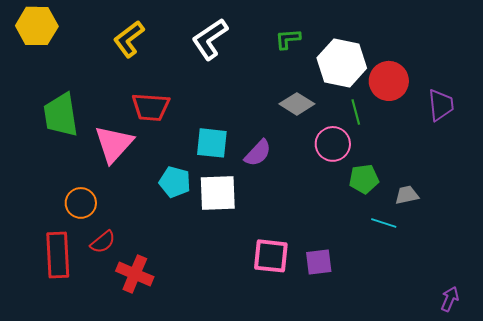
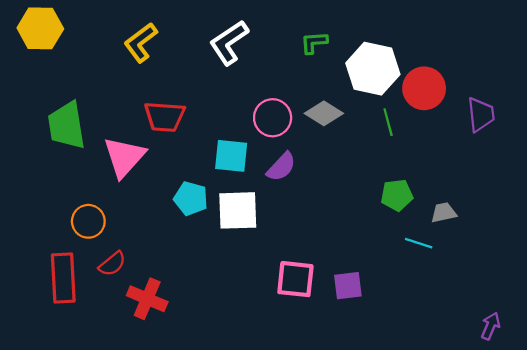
pink circle: (333, 144) -> (273, 118), moved

